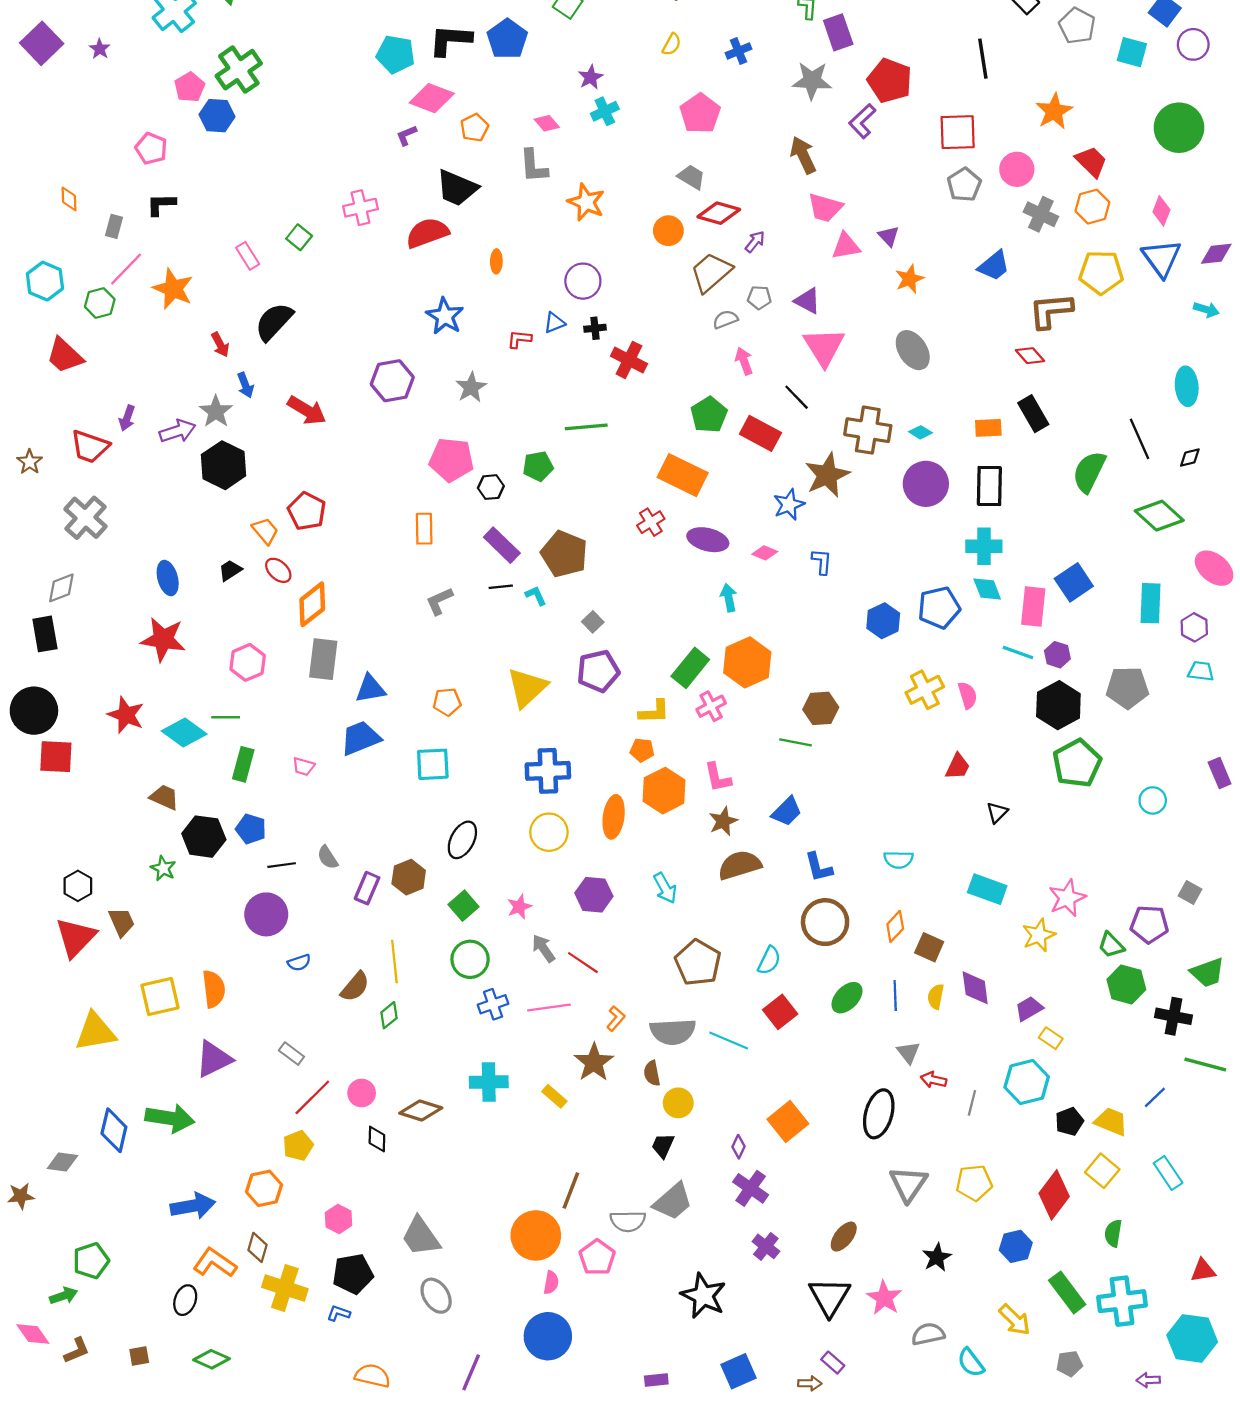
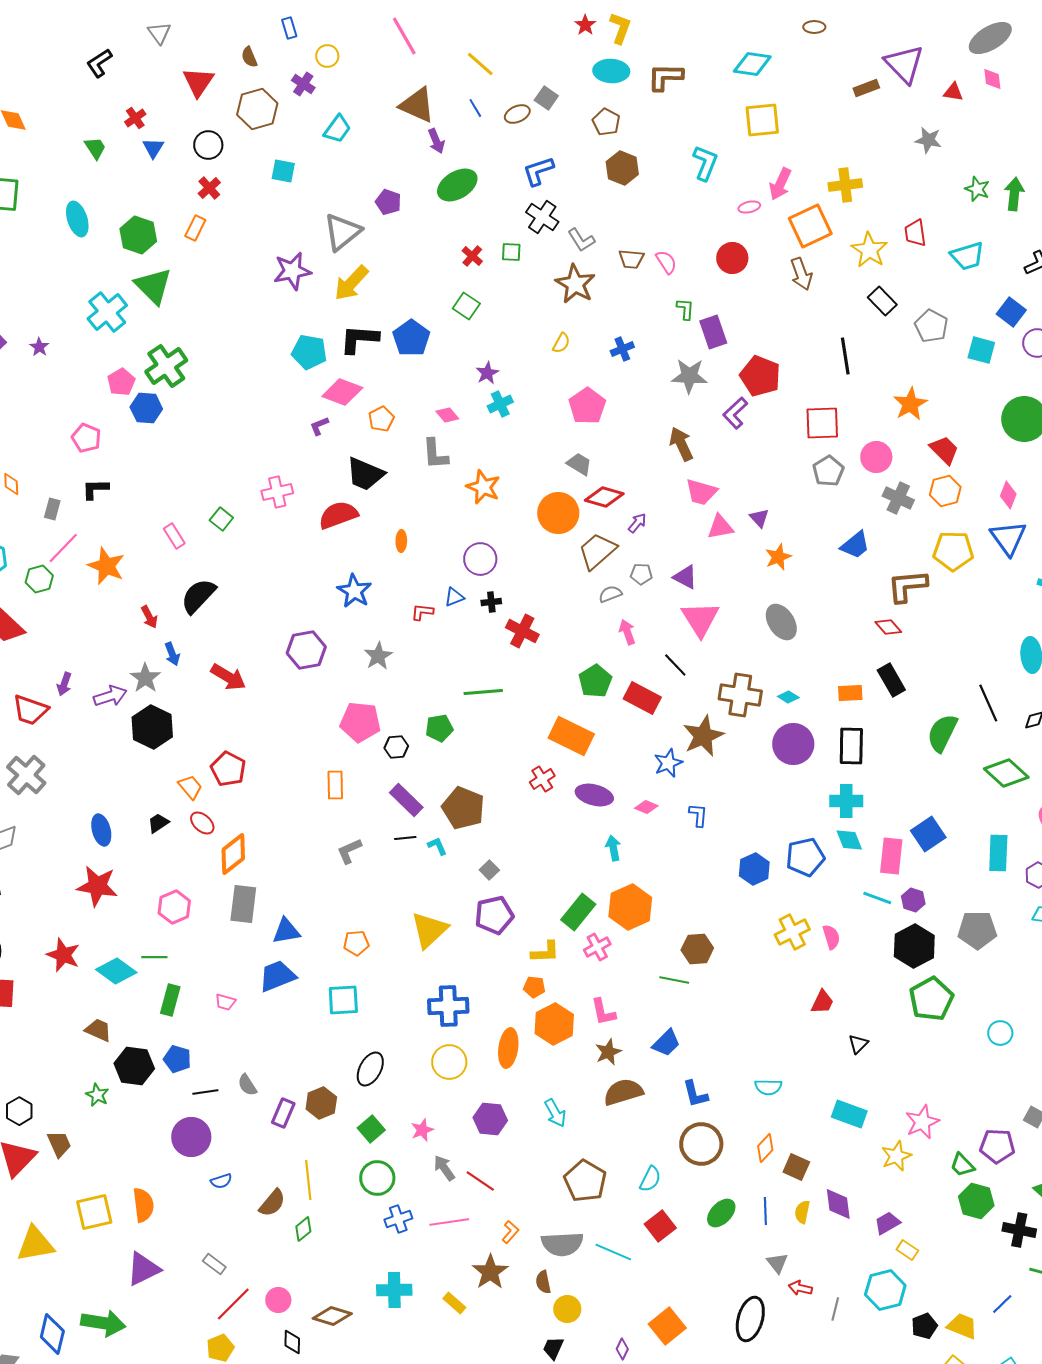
orange circle: (668, 231) -> (558, 513), size x1.5

